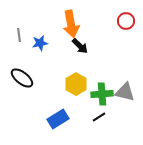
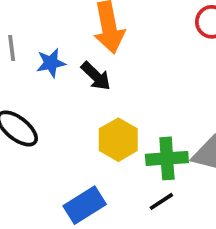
black arrow: (80, 46) -> (96, 76), moved

